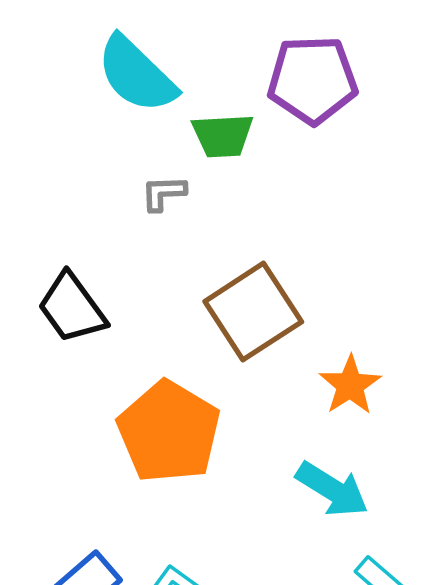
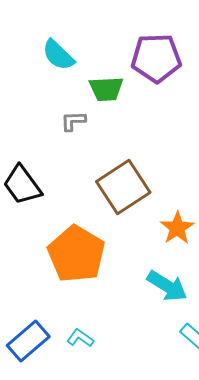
cyan semicircle: (136, 74) -> (58, 55), size x0.7

